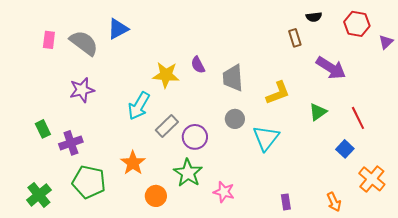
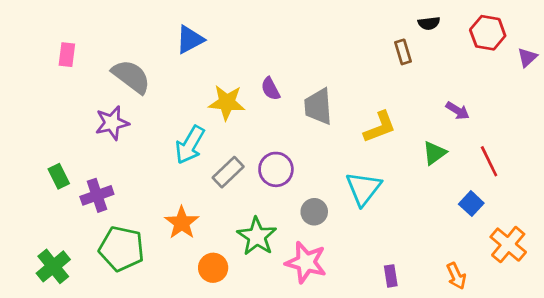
blue triangle: (118, 29) -> (190, 40), moved
gray semicircle: (84, 43) -> (131, 77), moved
purple arrow: (331, 68) -> (458, 111), moved, size x0.6
gray circle: (235, 119) -> (314, 212), moved
purple circle: (195, 137) -> (276, 169), moved
pink star: (224, 192) -> (306, 262), size x1.4

